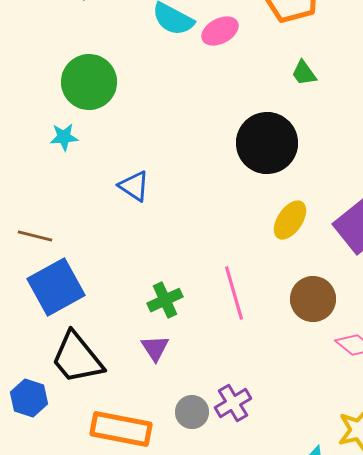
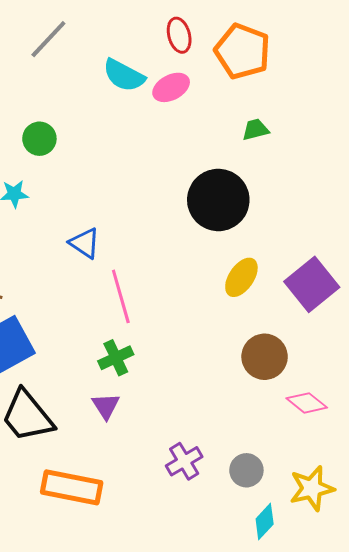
green trapezoid: (304, 73) -> (255, 130), turned 112
green circle: (89, 82) -> (39, 139), size x0.6
pink line: (234, 293) -> (121, 296), moved
gray circle: (192, 412) -> (246, 470), moved

